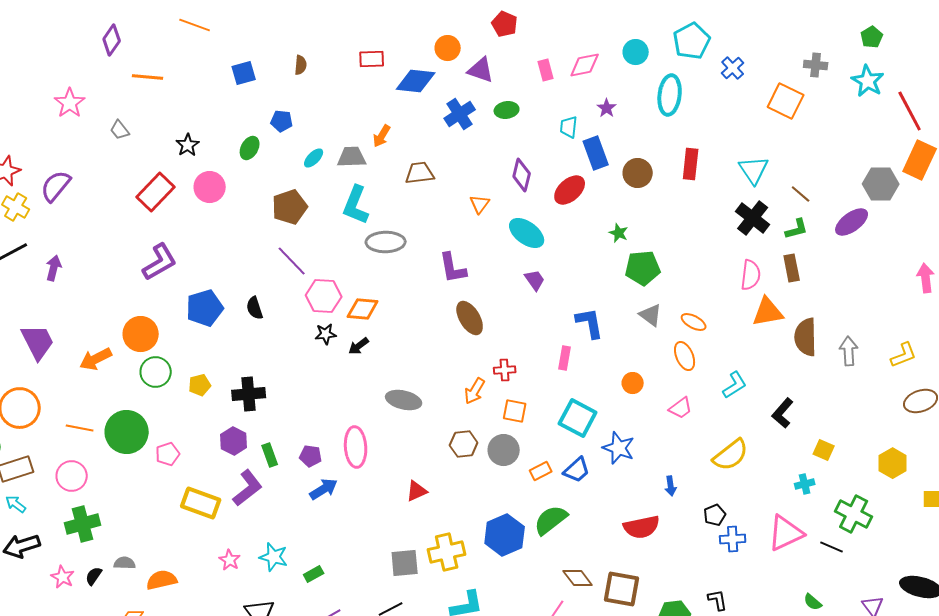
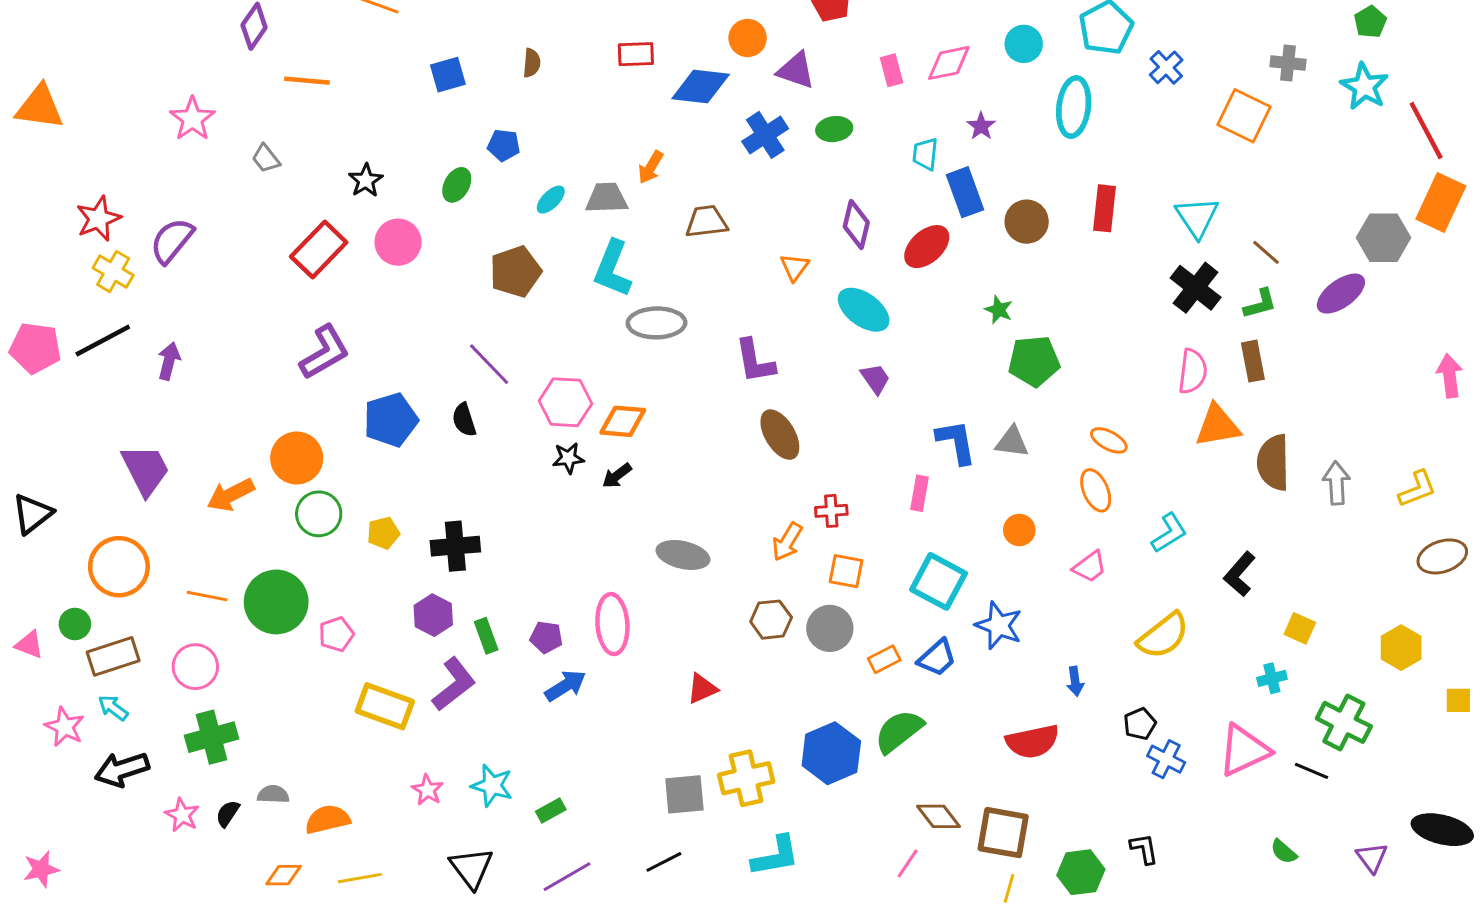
purple line: (292, 261) -> (489, 364), moved
gray triangle: (651, 315) -> (1012, 442), moved, turned -30
blue cross: (733, 539) -> (1166, 759), turned 30

